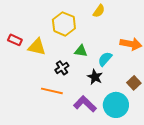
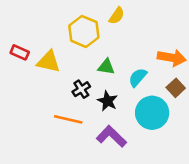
yellow semicircle: (99, 11) -> (117, 16), moved
black star: (95, 77) -> (108, 101), moved
brown square: (134, 83) -> (176, 88), moved
cyan circle: (116, 105) -> (152, 113), moved

